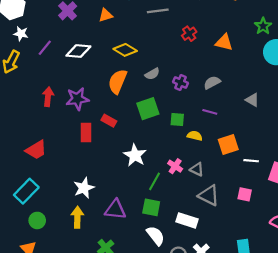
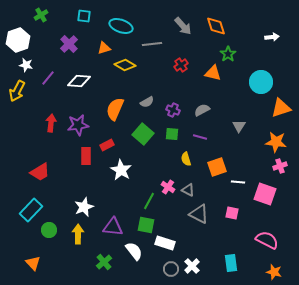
green star: (263, 26) -> (228, 54), moved
yellow diamond: (125, 50) -> (125, 65), moved
gray triangle: (252, 100) -> (239, 126), turned 32
green square: (148, 109) -> (143, 134), turned -30
green square: (177, 119) -> (172, 134), moved
red rectangle: (109, 121) -> (107, 145), turned -56
yellow semicircle: (195, 136) -> (186, 159), turned -120
white star: (135, 155) -> (121, 170), moved
green circle: (37, 220) -> (49, 230), moved
white rectangle: (187, 220) -> (165, 243), moved
white semicircle: (156, 236) -> (134, 251), moved

